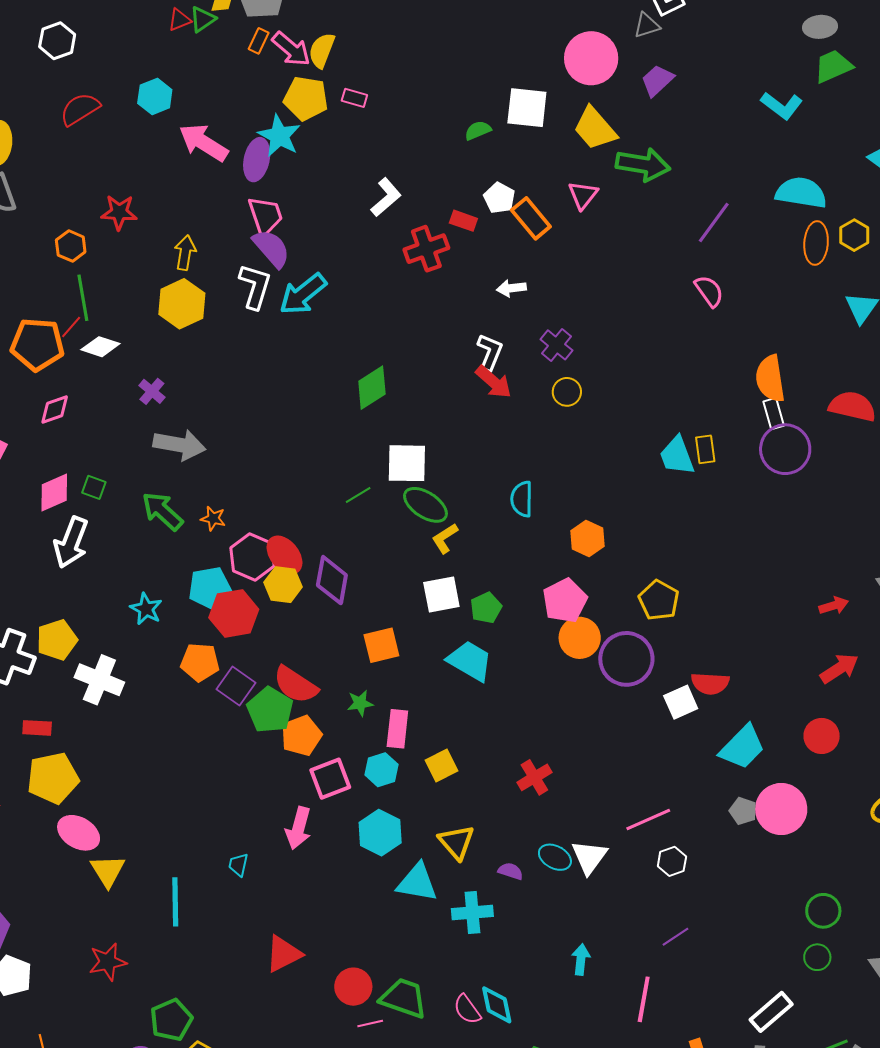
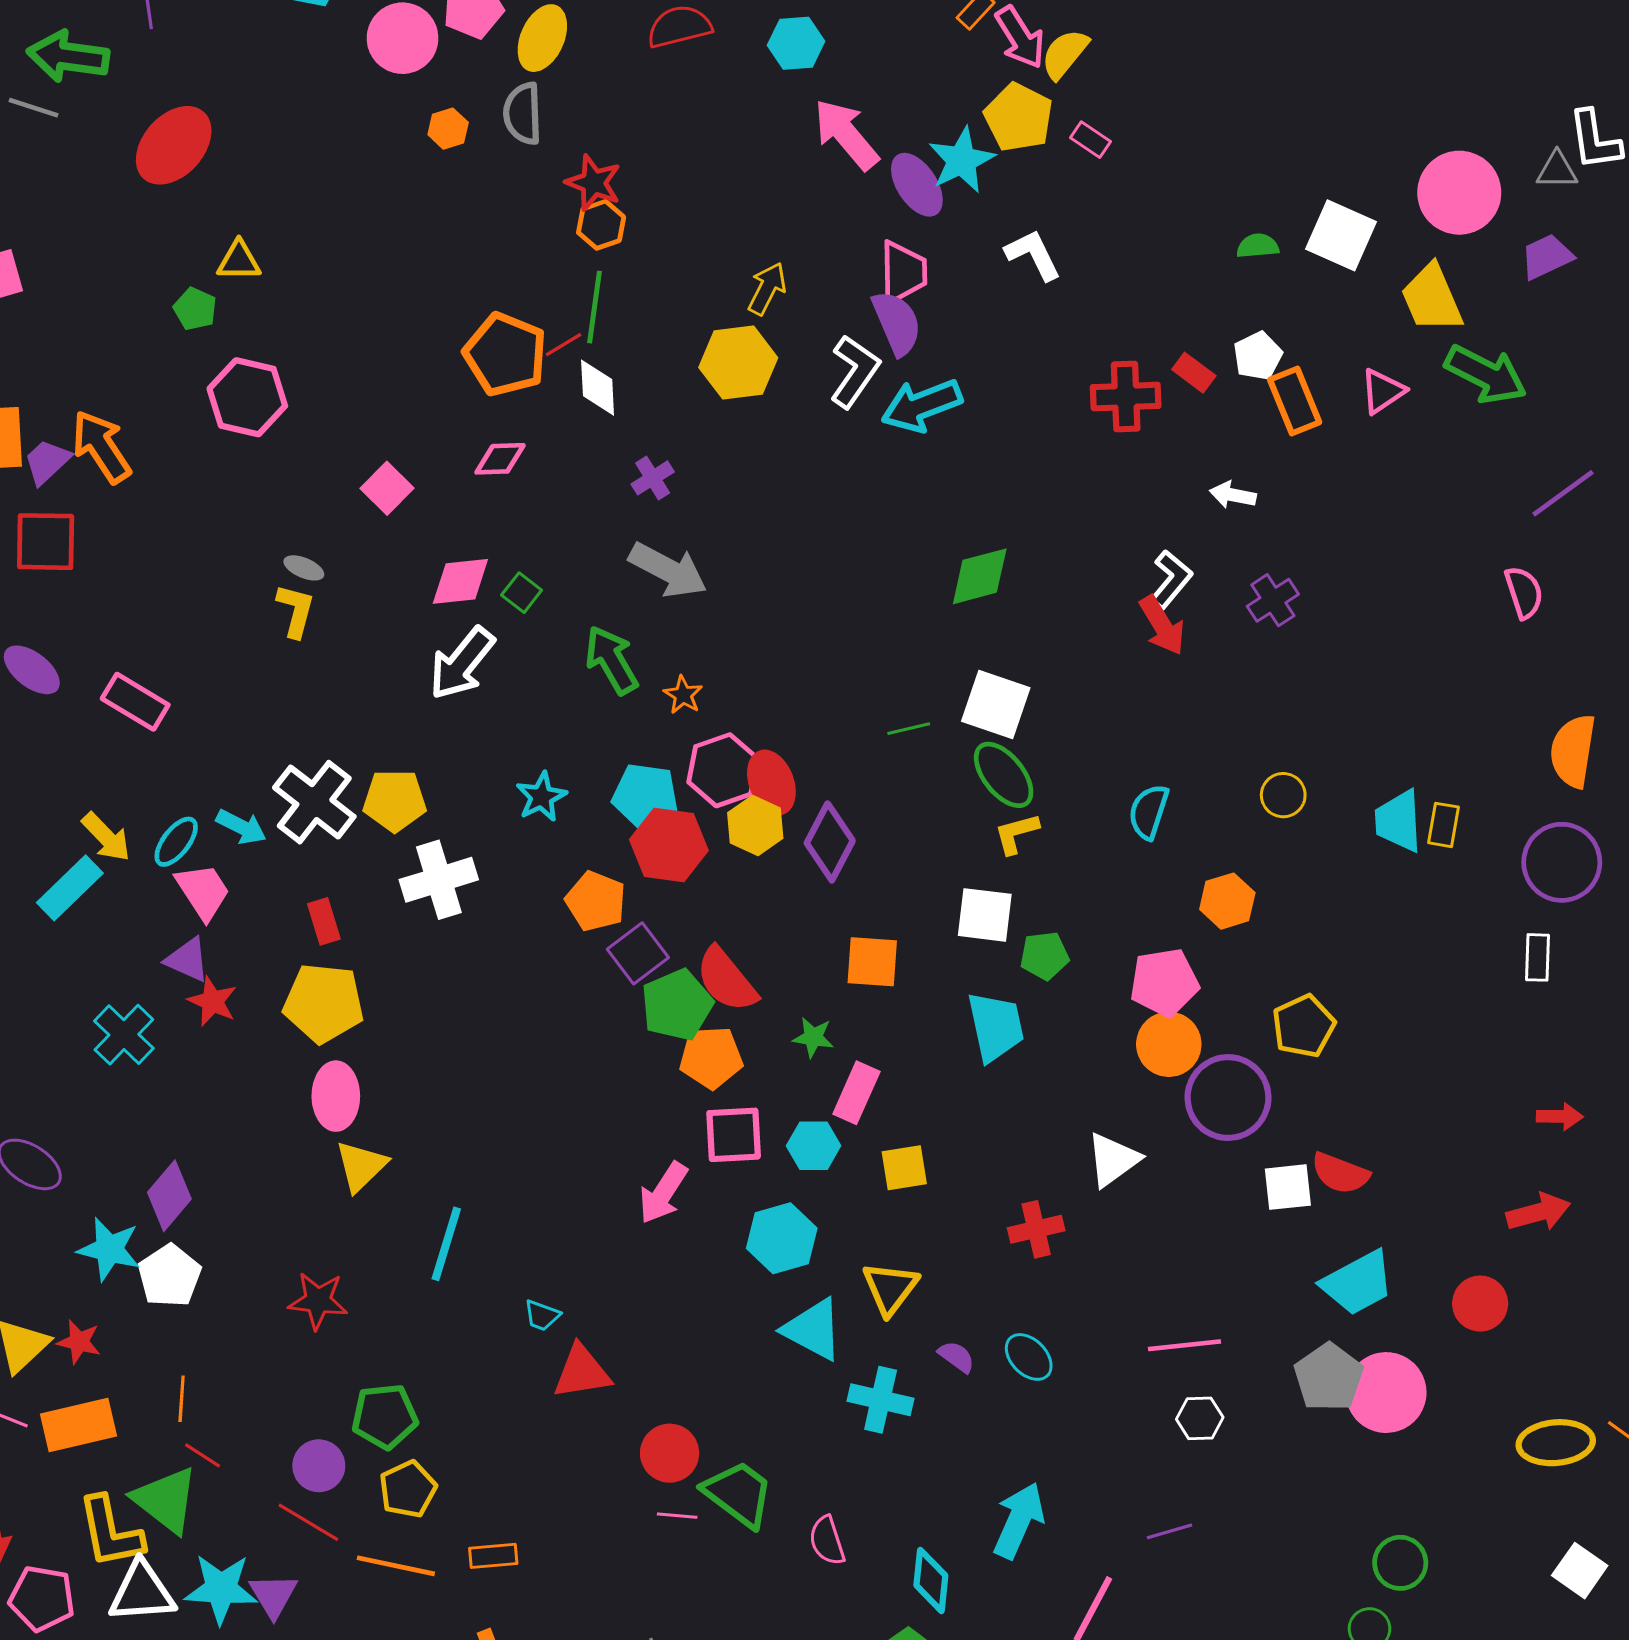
purple ellipse: (257, 160) -> (917, 185), turned -63
white L-shape: (386, 197) -> (1033, 255), moved, turned -93
red star: (119, 212) -> (594, 183), moved
white diamond: (100, 347) -> (598, 388), turned 51
yellow circle: (567, 392) -> (1283, 795), moved
white rectangle: (774, 414) -> (1537, 957), moved
cyan trapezoid: (470, 661) -> (996, 1027), turned 30
white cross: (99, 680) -> (439, 880), turned 33
red rectangle: (37, 728) -> (324, 921), turned 52
gray pentagon: (743, 811) -> (1329, 1377), size x1.6
pink ellipse: (79, 833) -> (336, 1096), turned 42
white triangle: (589, 857) -> (1113, 1160), moved
cyan trapezoid: (238, 865) -> (542, 1315), moved, turned -100
cyan arrow: (581, 959) -> (1019, 1520), size x1.6
cyan diamond: (497, 1005) -> (931, 1580), moved

